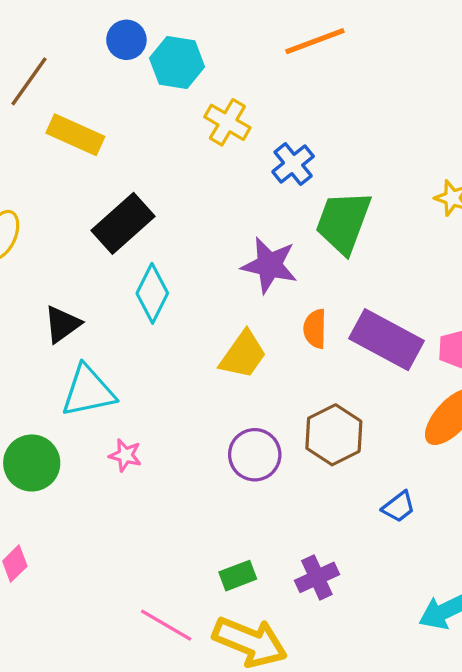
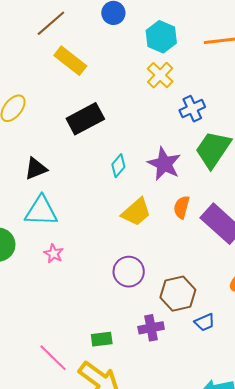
cyan hexagon: (177, 63) -> (161, 37), moved
cyan diamond: (152, 293) -> (118, 166), moved, size x0.7
brown hexagon: (334, 435) -> (178, 294), moved
purple cross: (317, 577) -> (151, 328), moved

